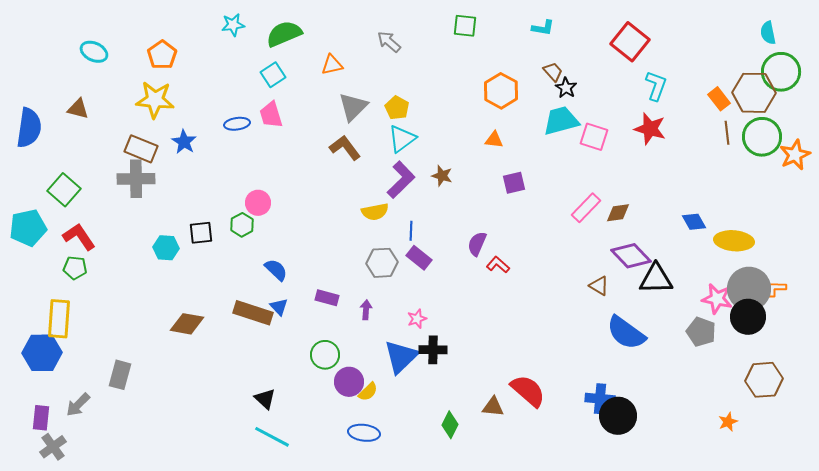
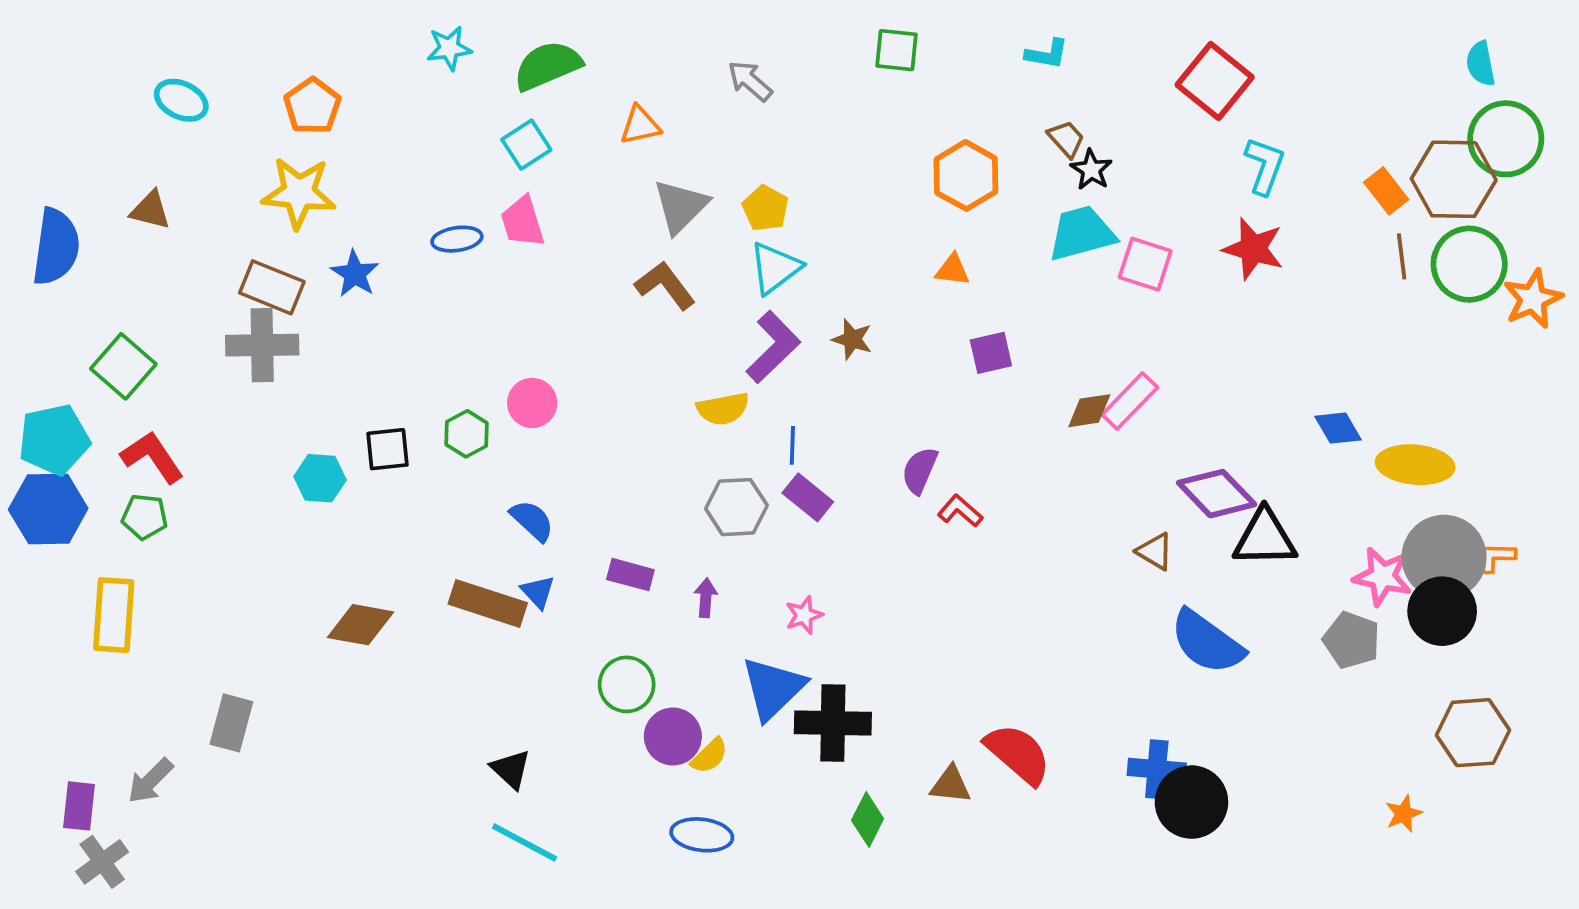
pink circle: (258, 203) -> (532, 403), moved
brown diamond: (618, 213) -> (1089, 411), moved
black cross: (433, 350) -> (833, 723), moved, size x1.4
blue hexagon: (42, 353) -> (48, 509), moved

